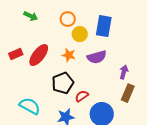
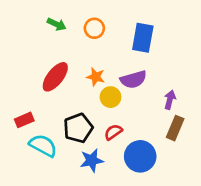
green arrow: (31, 16) -> (57, 24), moved
yellow circle: (80, 34) -> (111, 97), moved
red rectangle: (16, 54) -> (24, 120), moved
black pentagon: (63, 83) -> (78, 128), moved

